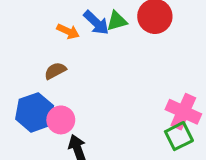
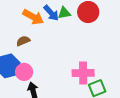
orange arrow: (68, 31) -> (33, 17), size x1.5
pink cross: (183, 112) -> (83, 73), moved, turned -30

